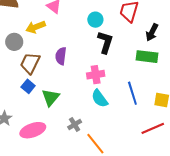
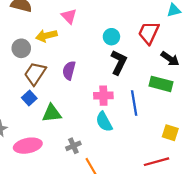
black arrow: (152, 32) -> (170, 59), turned -90
blue line: (132, 93) -> (134, 103), moved
green triangle: (50, 97) -> (52, 113), turned 36

